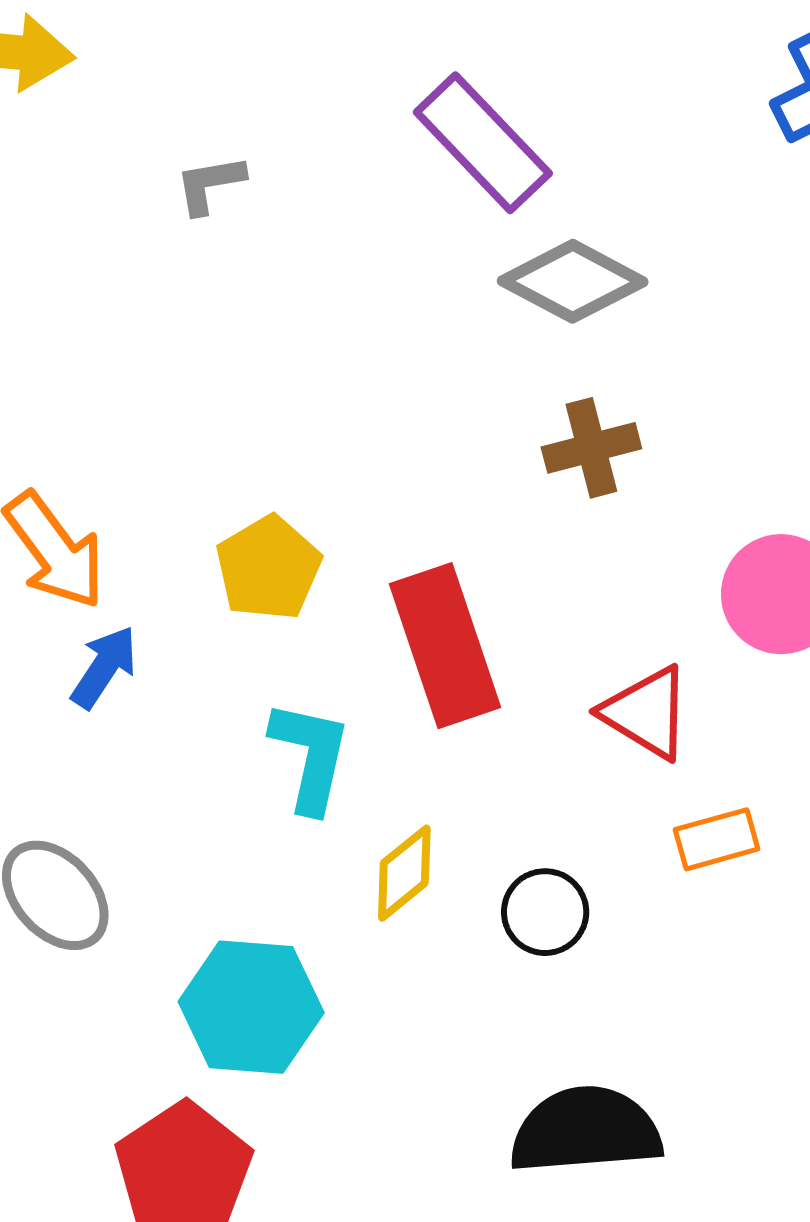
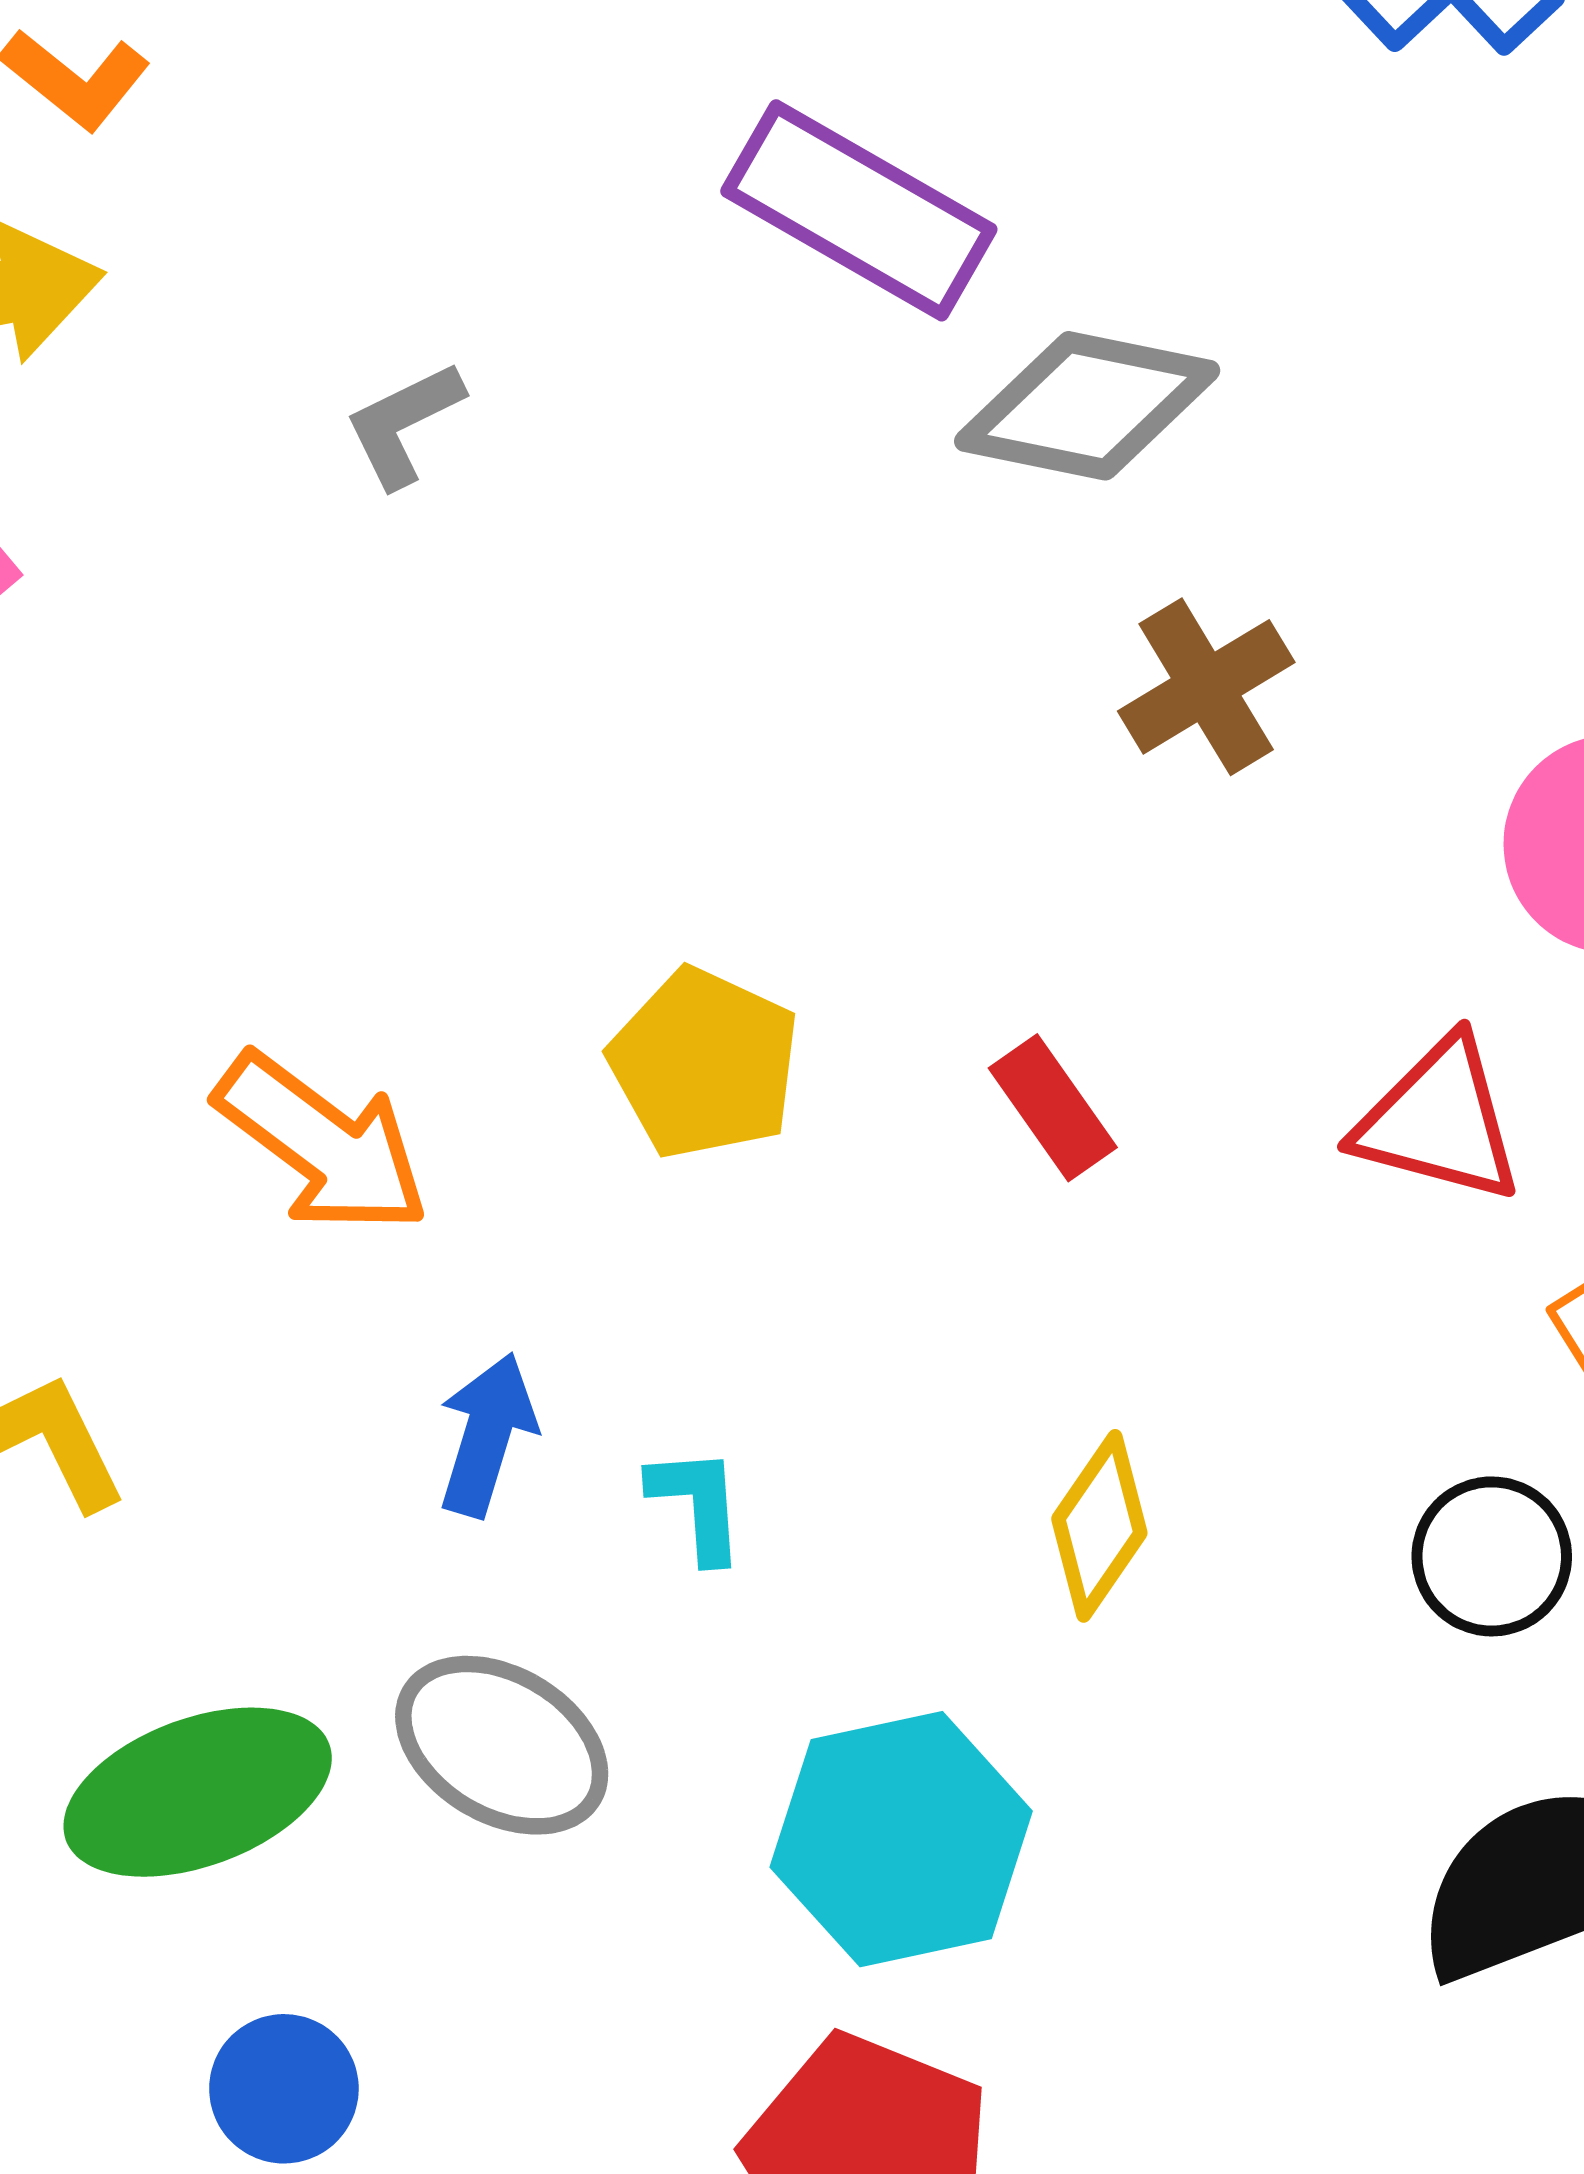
red rectangle: (445, 646) -> (1053, 1108), size x0.5
blue arrow: (104, 667) -> (487, 1435), moved
cyan L-shape: (310, 756) -> (697, 1504), moved, size x0.6
black circle: (545, 912) -> (1492, 1556), moved

